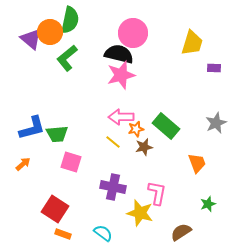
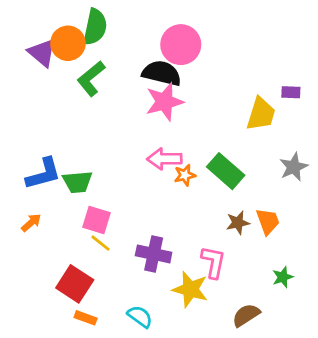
yellow trapezoid: (192, 43) -> (261, 114), moved
yellow line: (113, 142) -> (101, 243), moved
brown star: (144, 147) -> (238, 223), moved

